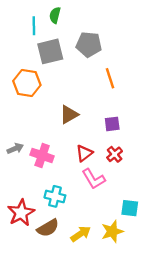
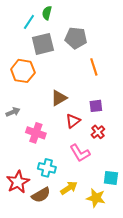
cyan line: (34, 26) -> (29, 22), turned 35
gray arrow: (15, 148) -> (13, 112), moved
red triangle: (84, 153) -> (73, 121), moved
yellow star: (112, 231) -> (96, 198), turned 30
yellow arrow: (81, 234) -> (69, 188), moved

